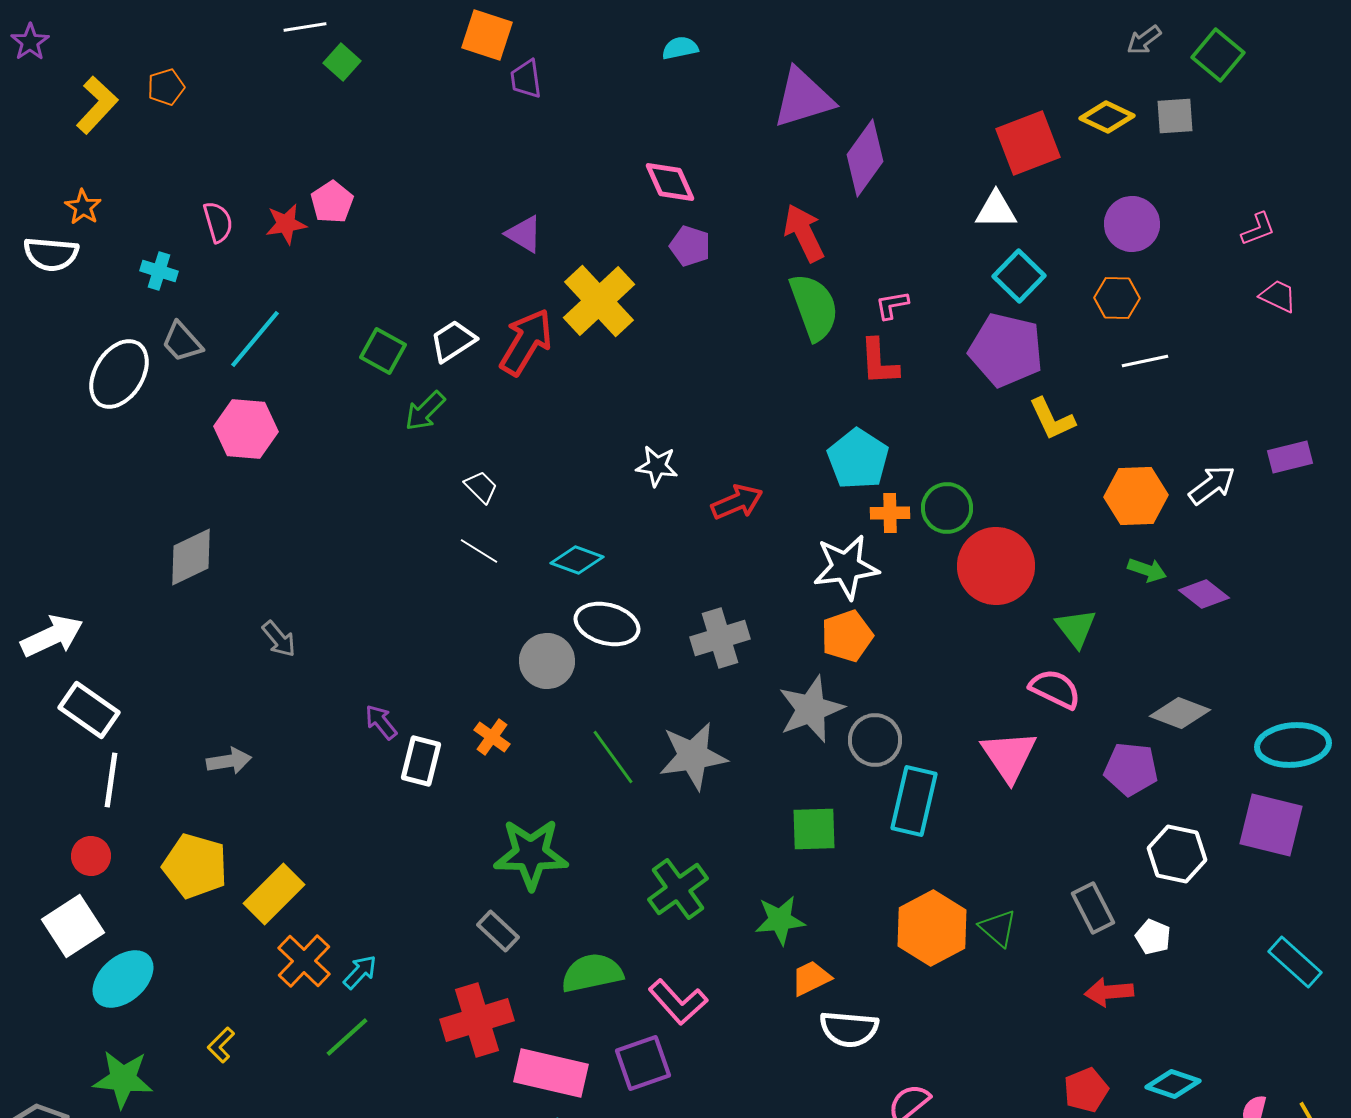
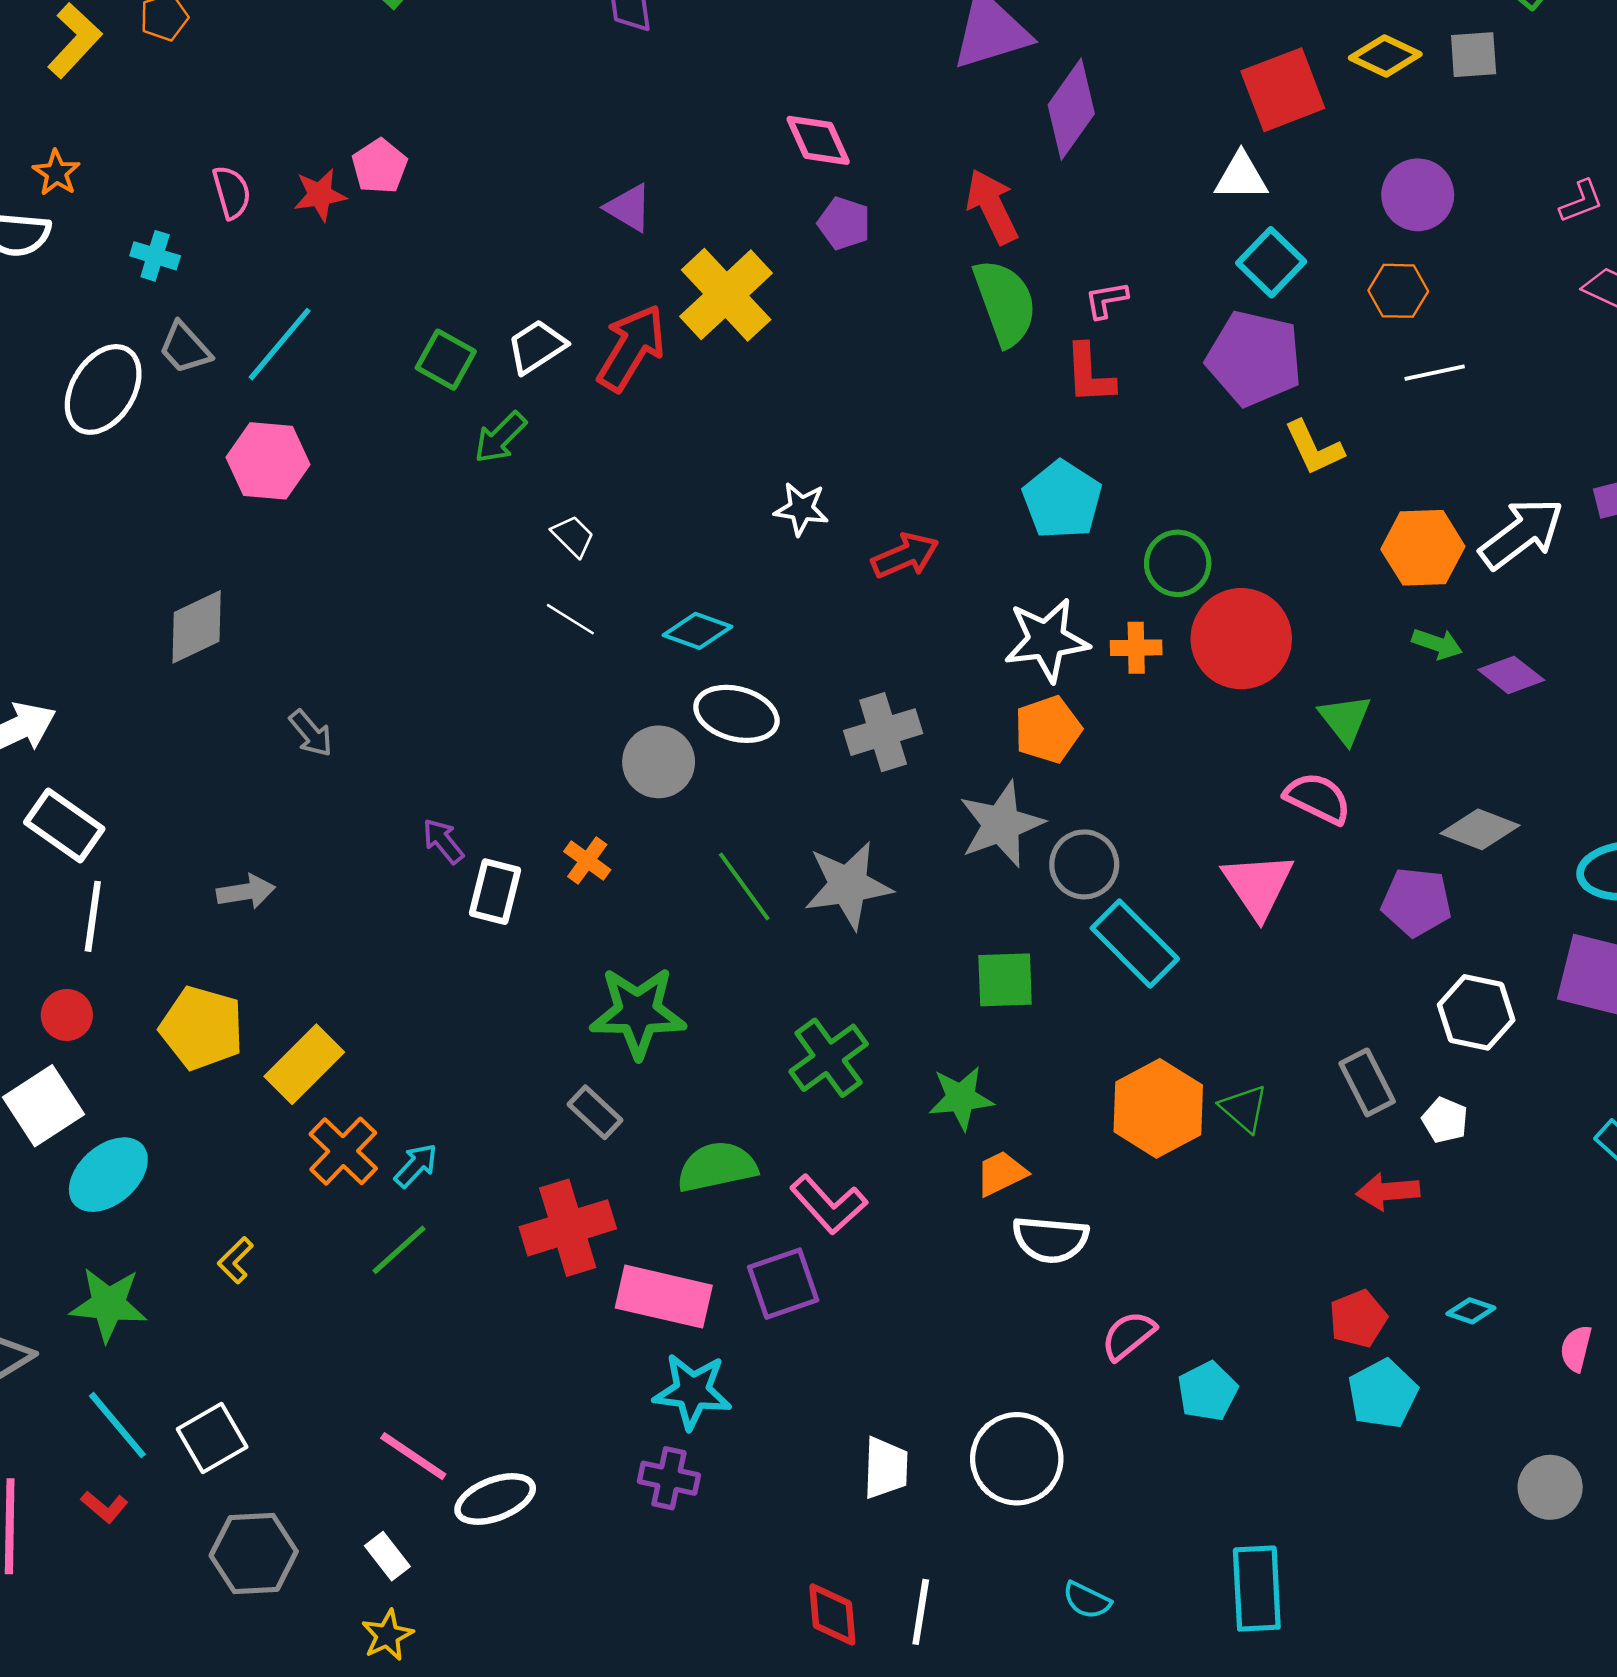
white arrow: (1212, 485) -> (1522, 534), size x1.4
orange cross: (890, 513) -> (1136, 648), moved
cyan rectangle: (914, 801) -> (1135, 944), turned -58
cyan diamond: (1173, 1084) -> (1471, 1311), size x0.7

